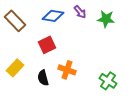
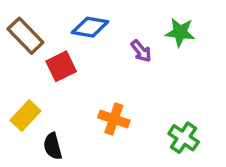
purple arrow: (80, 12) -> (141, 51), moved
red square: (47, 45) -> (61, 66), moved
black semicircle: (43, 78) -> (53, 146), moved

